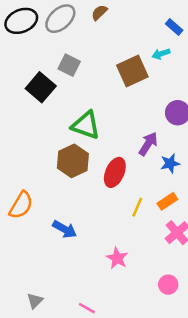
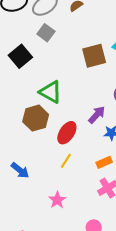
gray square: (69, 65) -> (46, 33), moved
yellow line: (137, 207) -> (66, 161), moved

